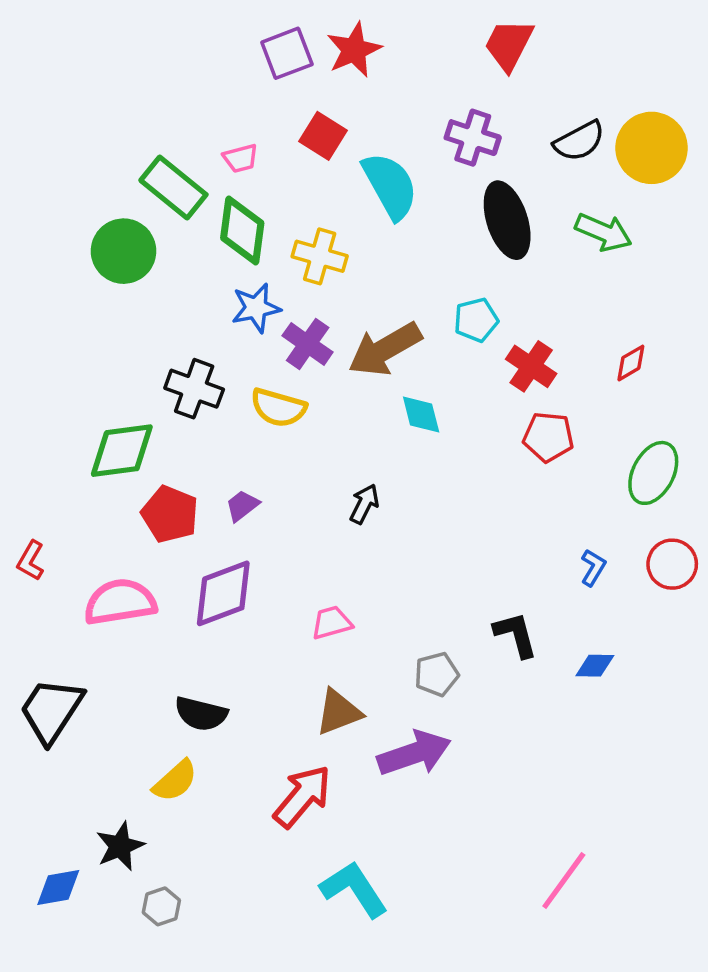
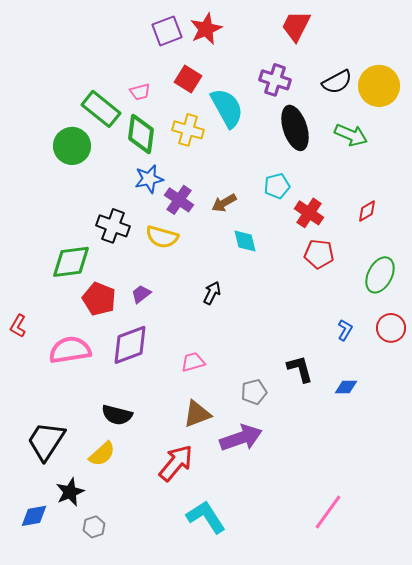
yellow cross: (320, 256) -> (188, 130), moved
brown arrow: (385, 349) -> (224, 203), size x0.6
black trapezoid: (51, 710) -> (46, 441), moved

